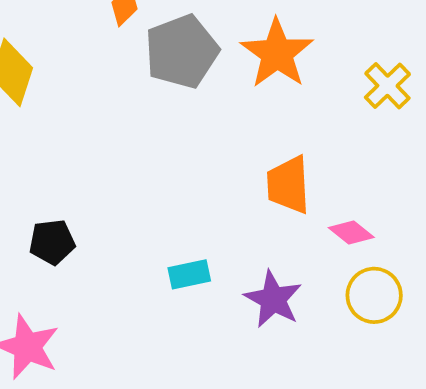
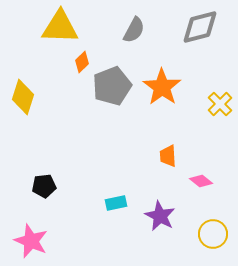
orange trapezoid: (288, 185) -> (168, 156), size x0.7
yellow circle: (374, 295) -> (213, 234), moved

